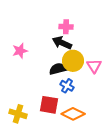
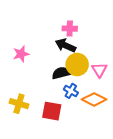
yellow cross: (18, 114) -> (19, 104), moved
orange diamond: (73, 114) -> (94, 99), moved

